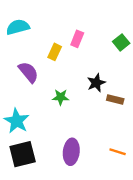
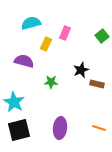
cyan semicircle: (18, 27) -> (31, 23), moved
purple semicircle: (28, 72) -> (24, 61), turned -36

